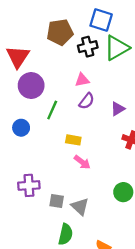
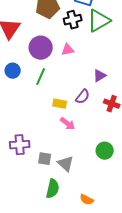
purple circle: (31, 86) -> (41, 48), moved
purple semicircle: (87, 101) -> (83, 97), moved
blue circle: (21, 128) -> (13, 71), moved

